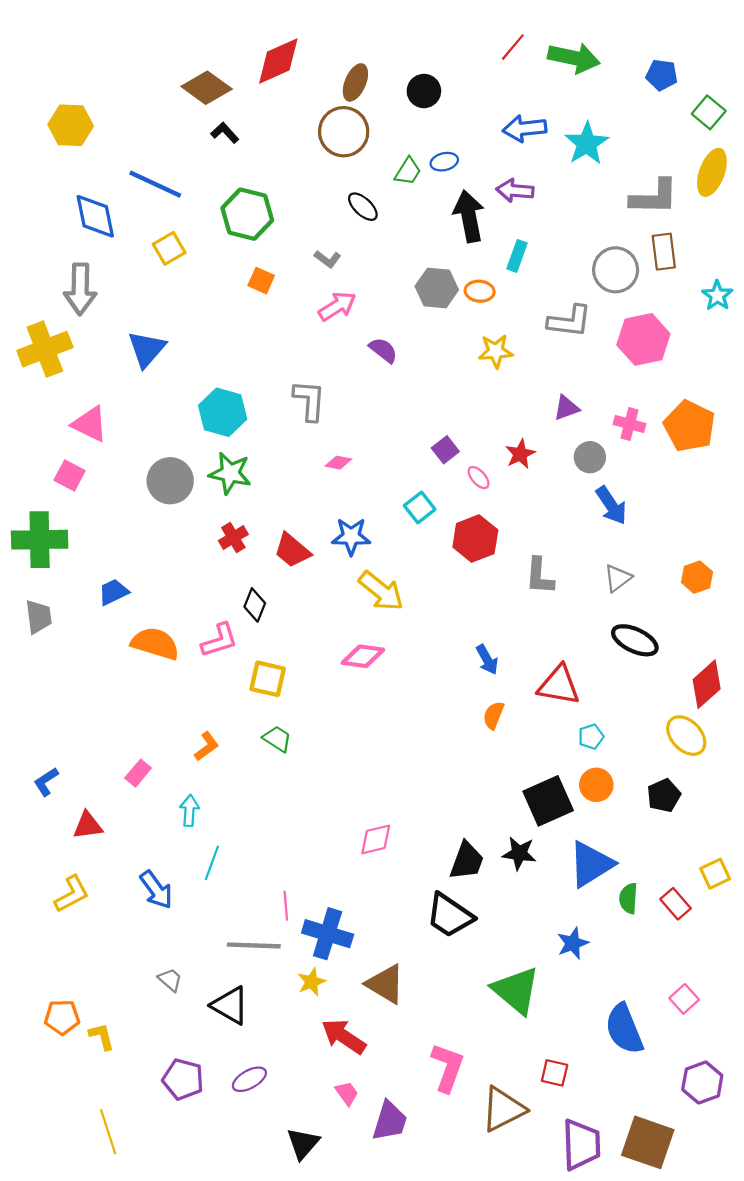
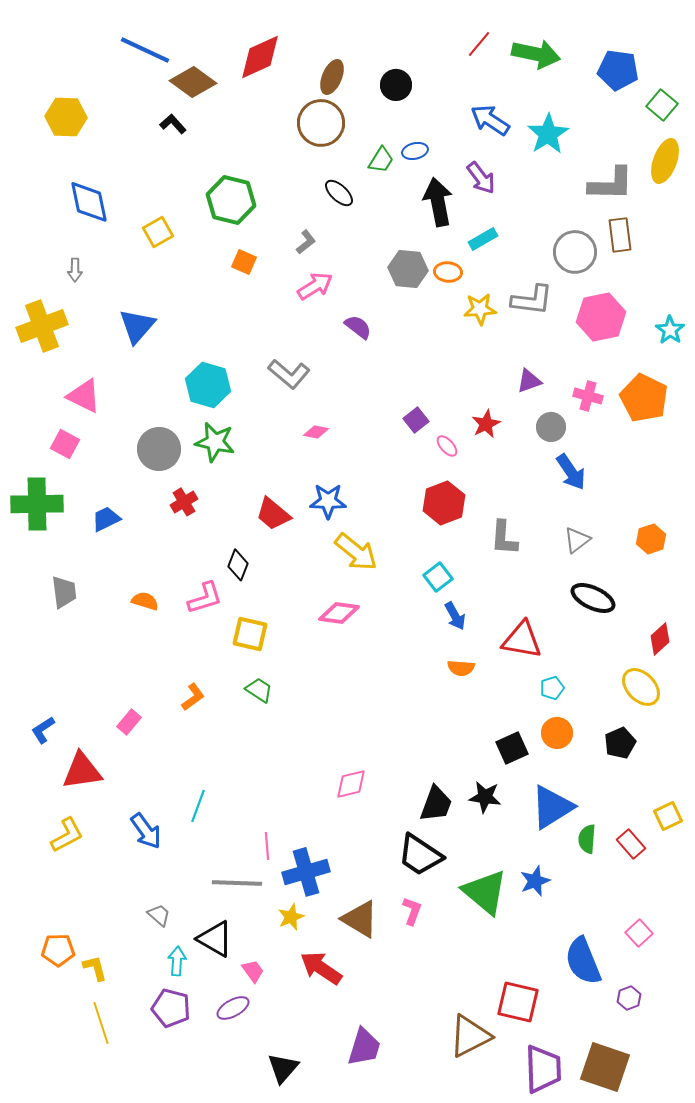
blue pentagon: (662, 75) -> (618, 70), size x1.4
blue arrow: (525, 128) -> (490, 120), turned 39
black L-shape: (225, 133) -> (173, 124), moved
blue line: (155, 184) -> (145, 50), moved
purple arrow: (515, 191) -> (481, 178), turned -132
cyan rectangle: (517, 256) -> (483, 239), turned 40
gray L-shape: (328, 259) -> (306, 242), turned -75
gray arrow: (80, 289) -> (75, 270), size x0.5
cyan star: (717, 296) -> (670, 330), moved
yellow star: (496, 351) -> (480, 309), moved
gray L-shape: (309, 400) -> (289, 374), turned 126
cyan square: (420, 508) -> (438, 577), moved
red cross: (233, 537) -> (184, 502), moved
blue trapezoid: (113, 592) -> (106, 519), moved
gray trapezoid: (38, 617) -> (64, 592), moved
orange semicircle: (155, 643) -> (145, 601), size x0.6
red diamond: (707, 684) -> (660, 639), size x0.7
orange semicircle: (494, 715) -> (461, 668), turned -108
black square: (548, 801) -> (512, 748), size x0.7
cyan arrow: (189, 811) -> (177, 961), moved
red triangle: (88, 826) -> (82, 771), size x1.4
blue cross: (328, 934) -> (306, 872), turned -33
green triangle: (516, 990) -> (485, 892), moved
pink L-shape: (447, 1067) -> (412, 911), moved, size x0.6
red square: (555, 1073) -> (518, 1002), size x1.6
purple hexagon: (702, 1082) -> (629, 998), moved, size x0.6
pink trapezoid: (347, 1093) -> (253, 971), moved
yellow line: (108, 1132) -> (101, 1023), moved

